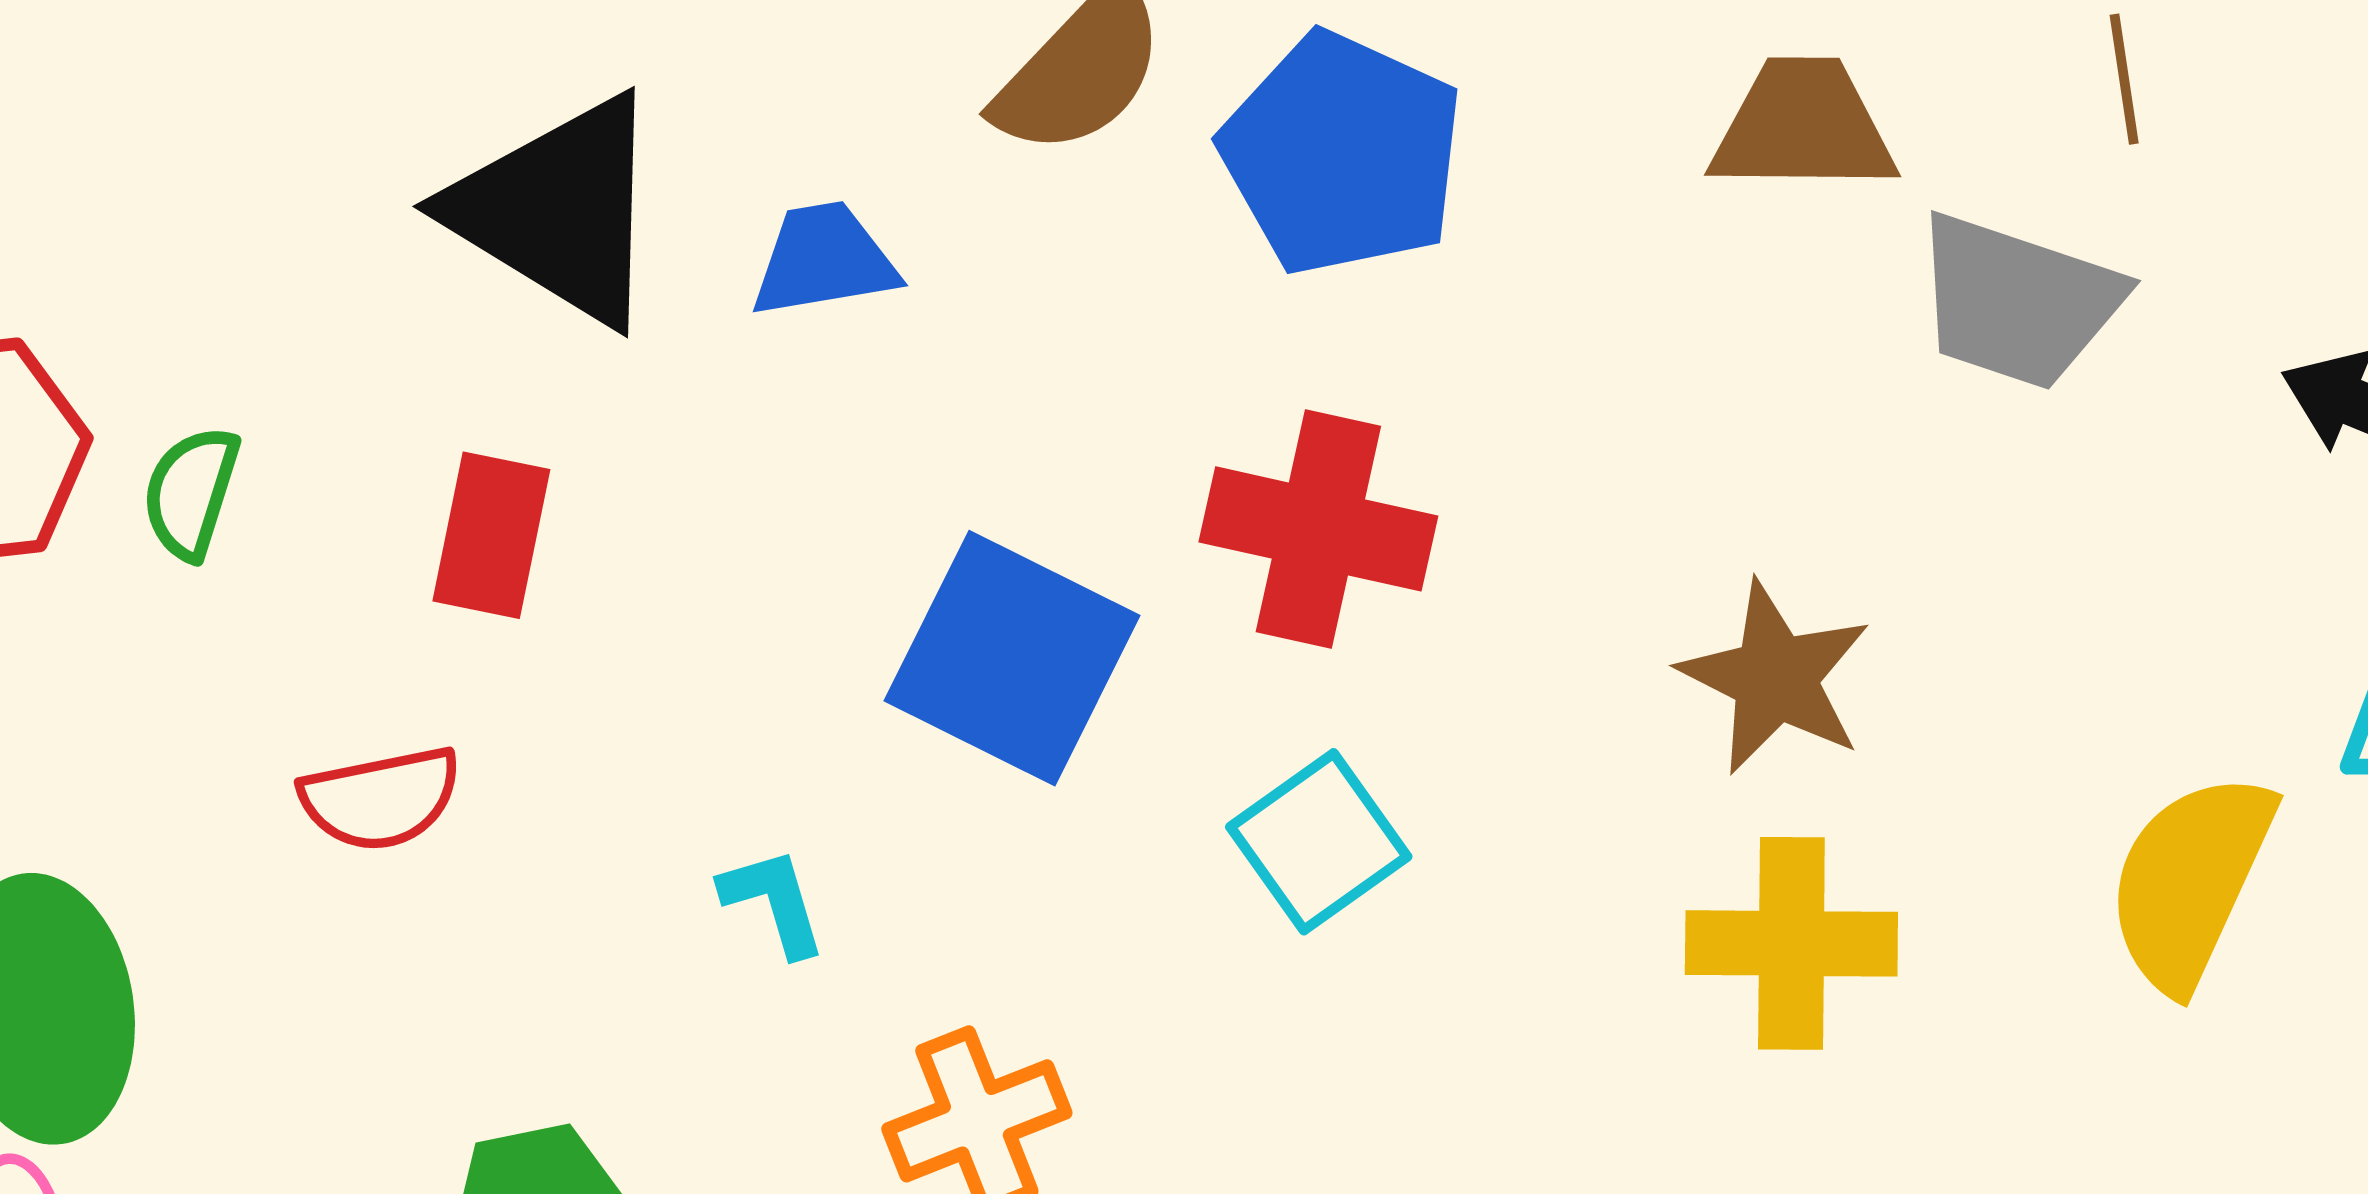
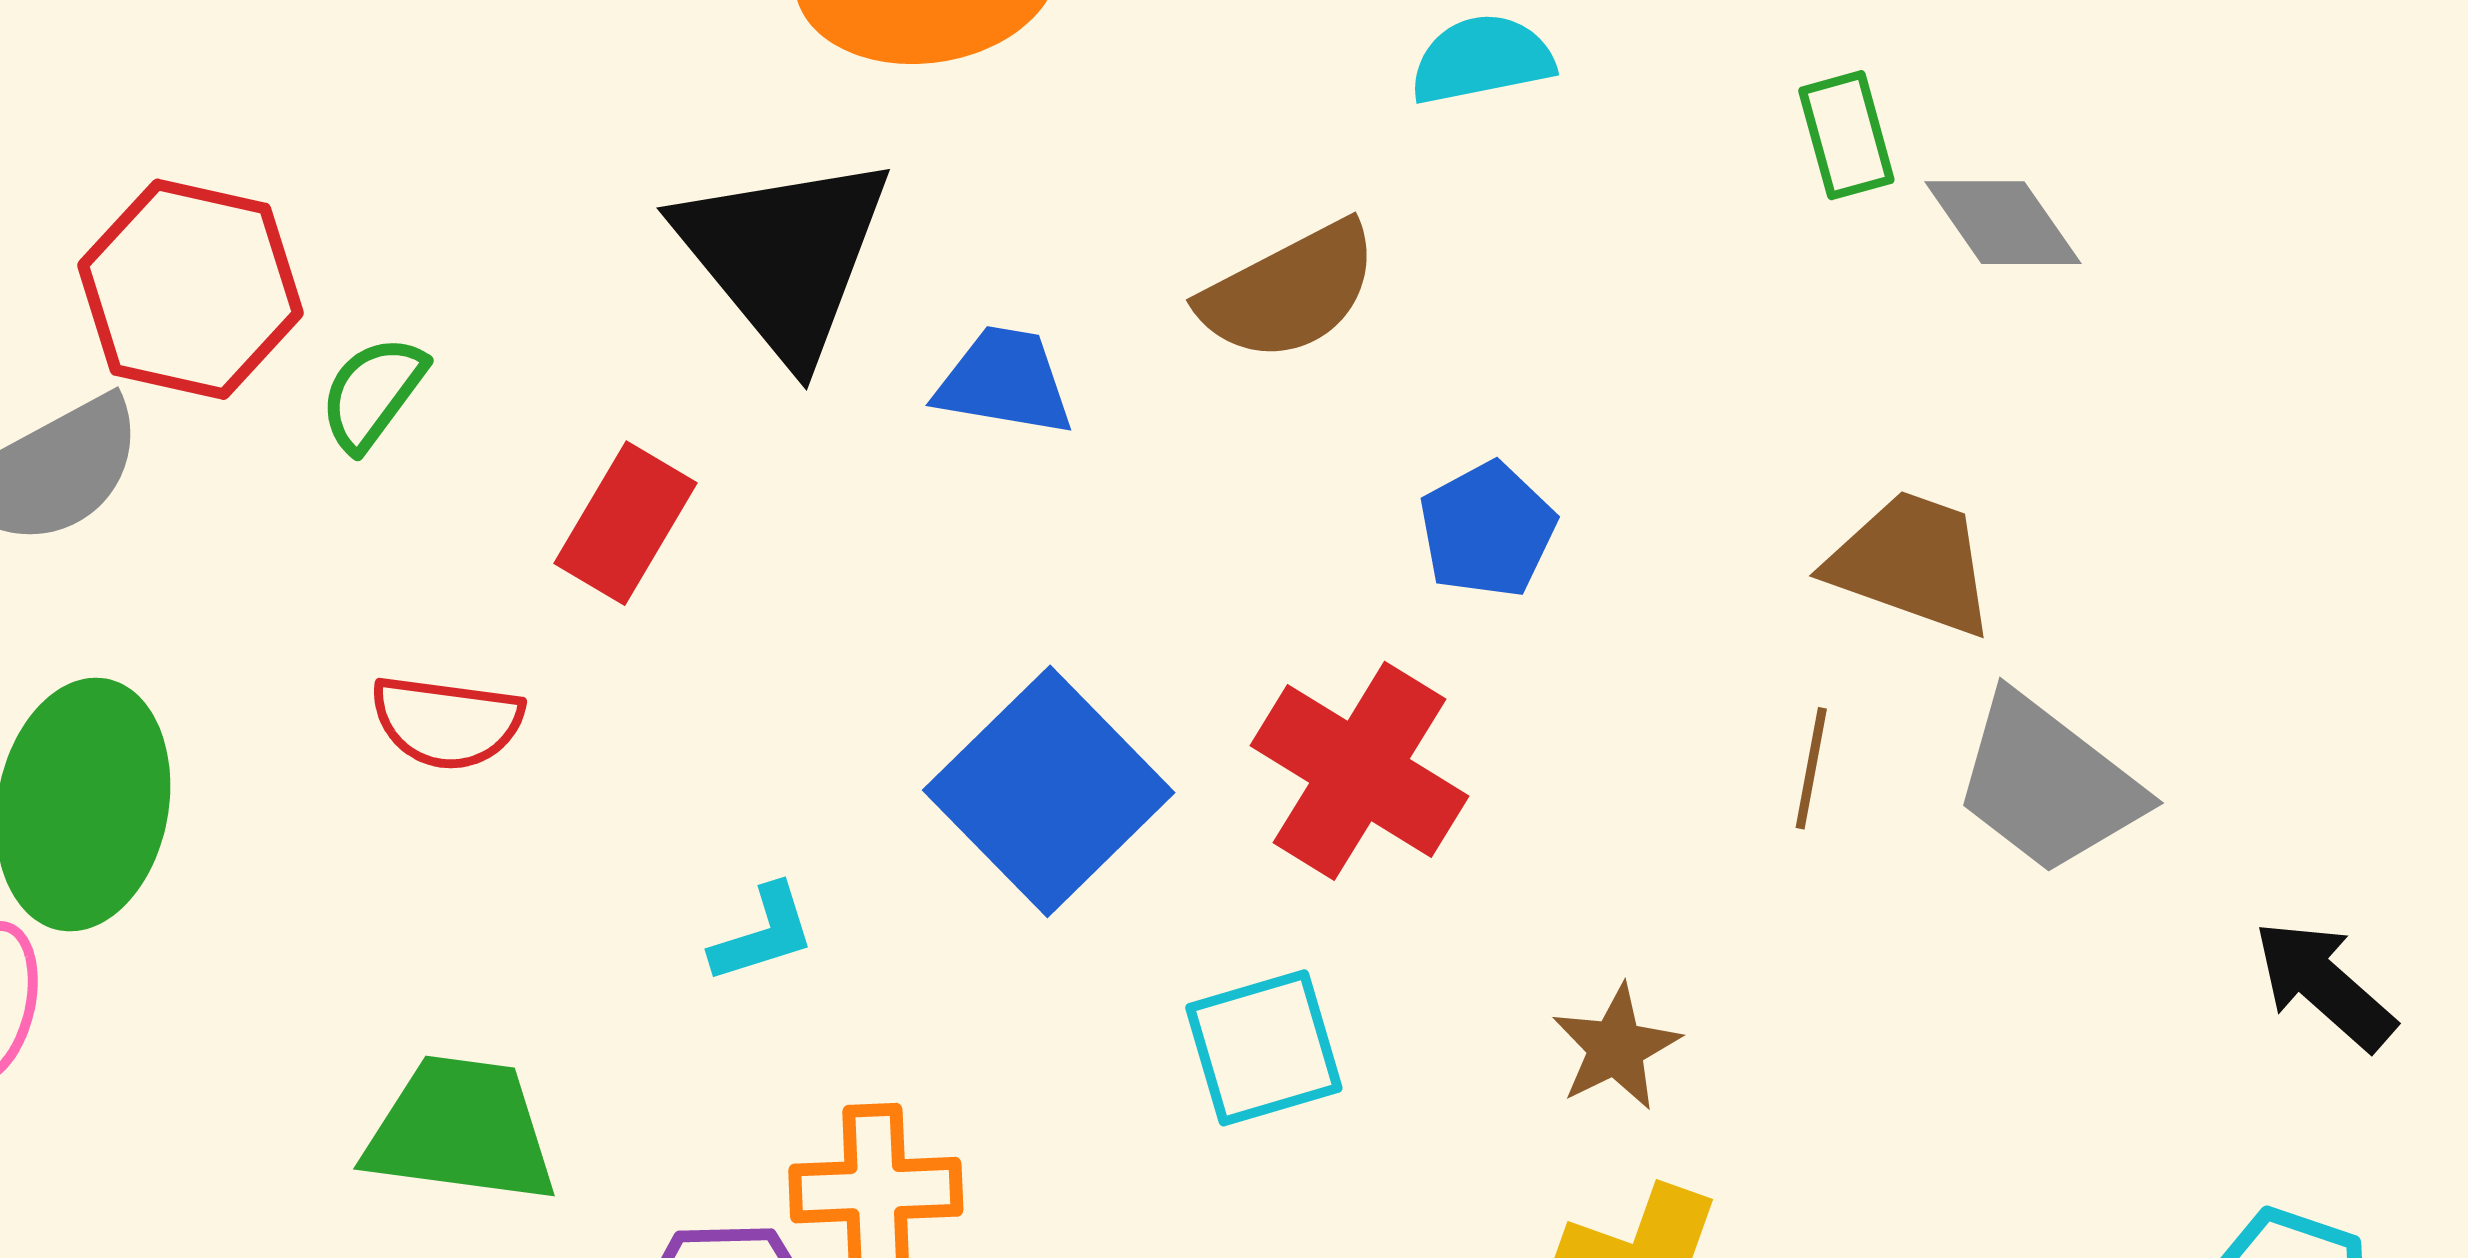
brown line: (2124, 79) -> (1811, 768), moved
blue pentagon: (1342, 154) -> (1487, 530), moved, size x0.6
brown star: (1775, 678) -> (1616, 1048), moved, size x0.7
cyan L-shape: (773, 902) -> (763, 934), turned 70

